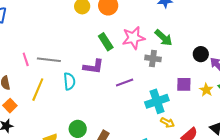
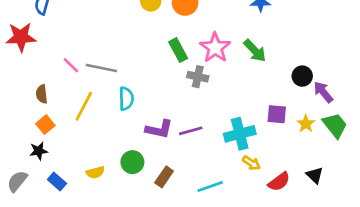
pink star: (133, 38) -> (215, 48), turned -30
gray cross: (153, 58) -> (198, 77), moved
pink line: (26, 59) -> (71, 65), turned -32
purple L-shape: (93, 67) -> (159, 129), moved
purple line: (125, 83) -> (191, 131), moved

